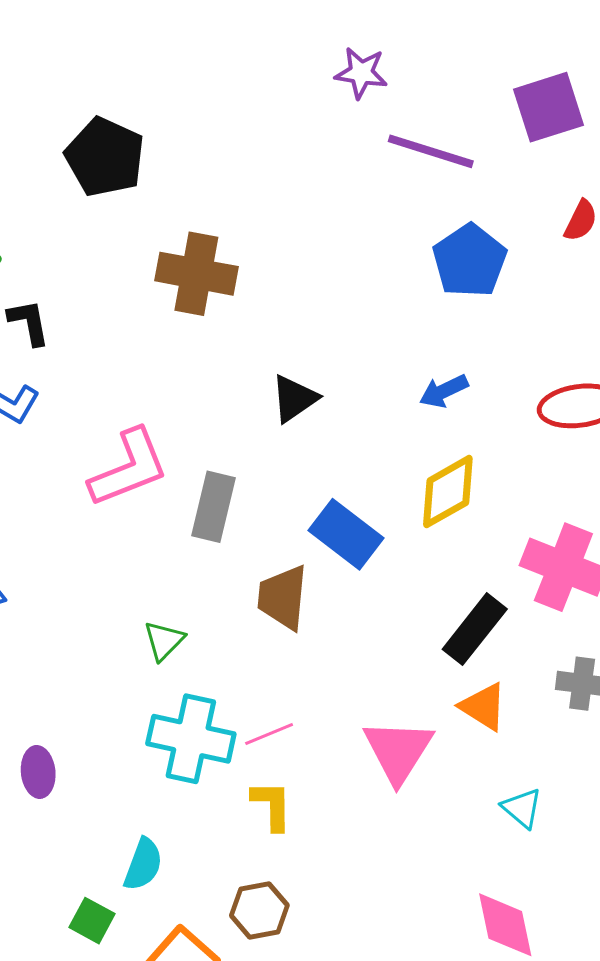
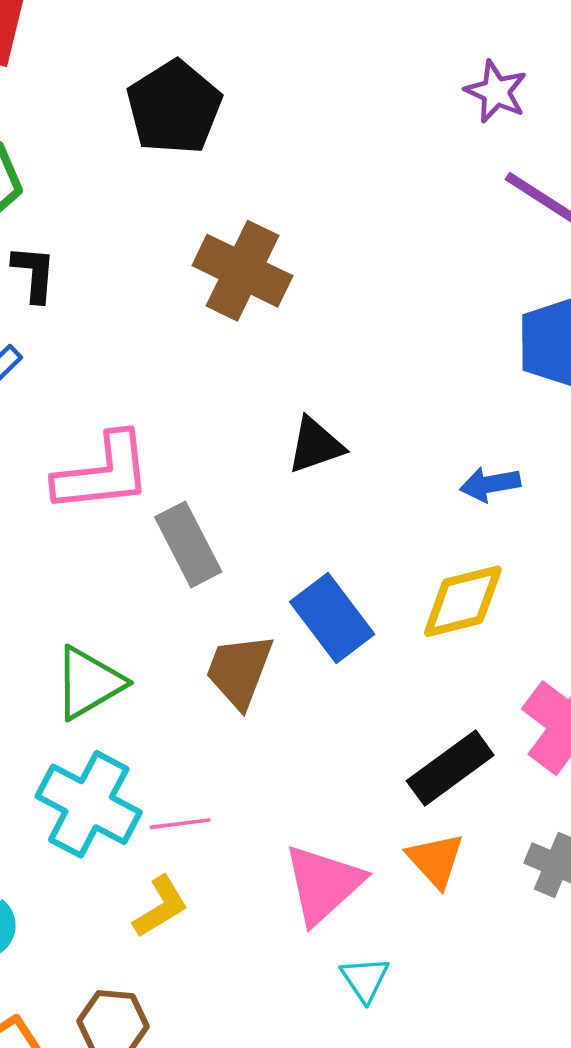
gray rectangle: (213, 507) -> (188, 544), turned -56
green triangle: (164, 641) -> (89, 683), size x1.5
yellow L-shape: (272, 805) -> (161, 907), turned 44
cyan triangle: (522, 808) -> (365, 979), moved

